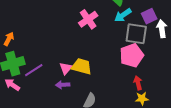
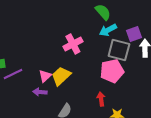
pink cross: (88, 19) -> (73, 44), moved
yellow trapezoid: (82, 66) -> (61, 76), turned -65
red arrow: (138, 83) -> (101, 99), moved

